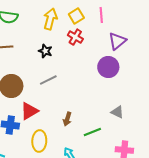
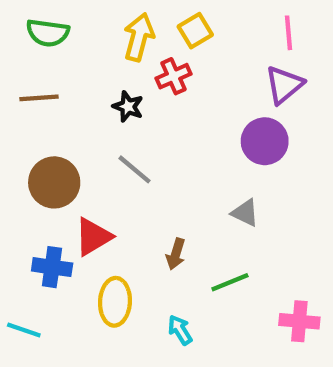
pink line: (101, 15) -> (288, 33), moved
red cross: (75, 37) -> (174, 76), moved, turned 35
gray line: (48, 80) -> (134, 169), turned 66
gray triangle: (117, 112) -> (245, 213), moved

